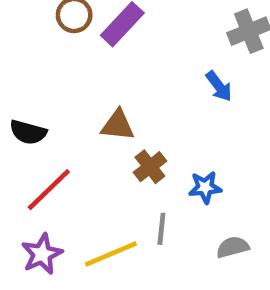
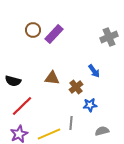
blue arrow: (219, 86) -> (94, 71), moved
brown cross: (150, 167) -> (76, 87), moved

